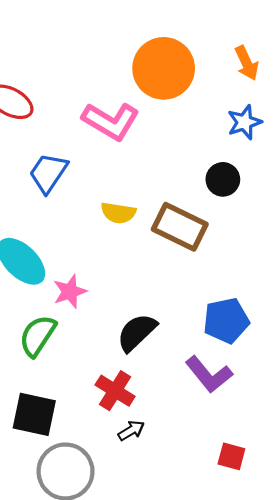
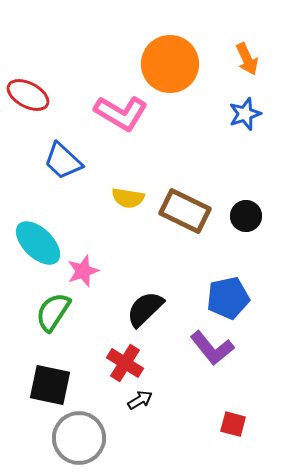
blue trapezoid: (48, 173) -> (63, 161), turned -81
black circle: (223, 179) -> (246, 216), moved

